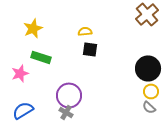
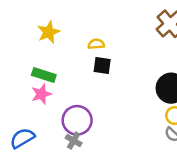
yellow star: (33, 28) -> (49, 32), moved
pink star: (20, 73) -> (41, 94), moved

